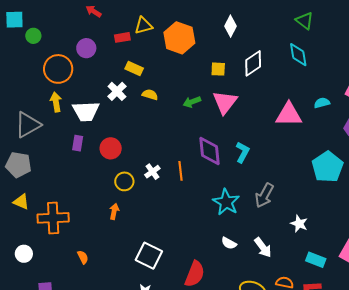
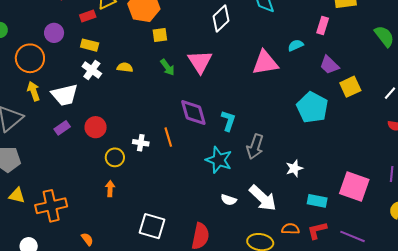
yellow rectangle: (134, 69) -> (90, 45), moved
yellow square: (218, 69) -> (160, 35), moved
green arrow: (192, 102) -> (167, 67), turned -96
purple rectangle: (78, 143) -> (62, 128), turned 56
cyan L-shape: (243, 152) -> (228, 121), moved
white cross: (152, 172) -> (141, 143), turned -35
white star: (299, 224) -> (294, 168), turned -30
white arrow: (263, 247) -> (263, 198), size x1.4

